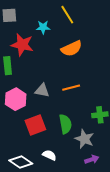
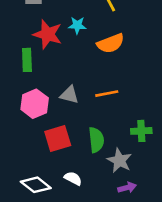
cyan star: (43, 27) -> (77, 25), moved

